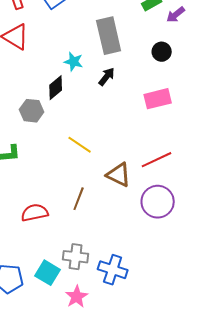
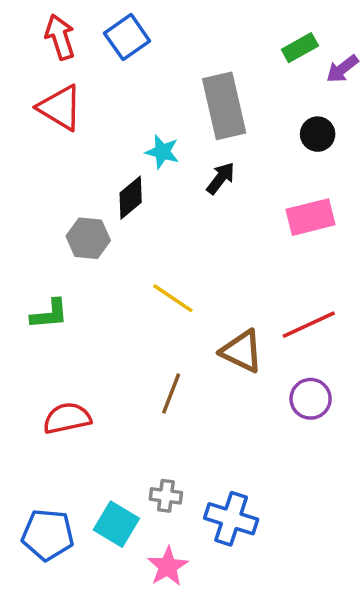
purple circle: (158, 202) -> (311, 399), size x0.7
red semicircle: (35, 213) -> (67, 418), moved
gray cross: (76, 257) -> (166, 496), size x0.7

